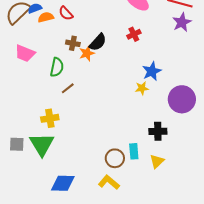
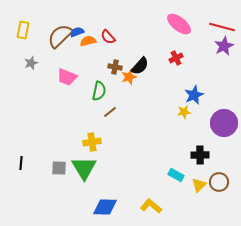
cyan rectangle: (134, 151) -> (176, 175), turned -56
brown circle: (115, 158) -> (219, 182), moved

